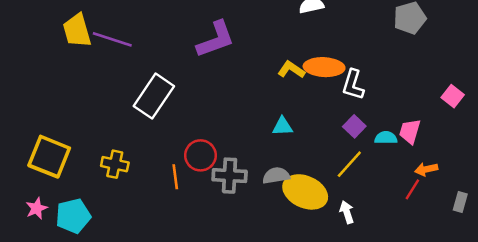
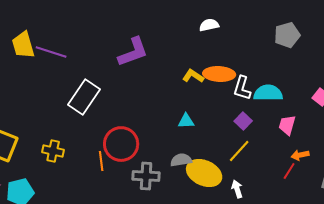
cyan semicircle: (386, 138) -> (268, 93), moved, size x1.6
red circle: (201, 155) -> (121, 144), size x1.4
gray cross: (230, 176) -> (146, 176), moved

